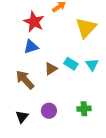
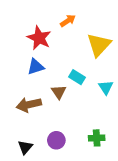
cyan rectangle: (71, 64) -> (77, 77), moved
brown triangle: (51, 69) -> (59, 92), turned -32
brown arrow: (25, 80) -> (29, 105), turned -60

